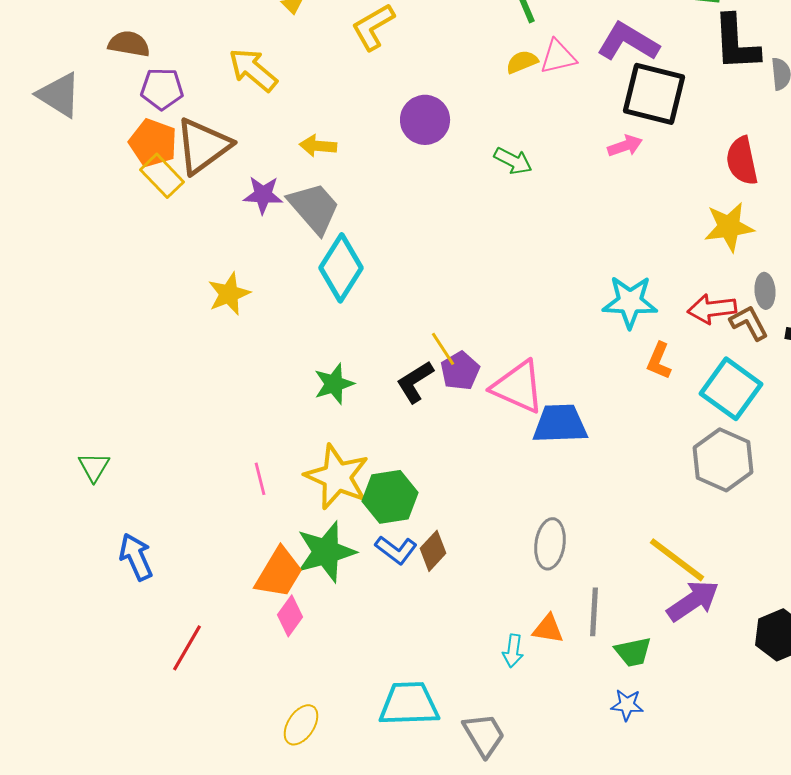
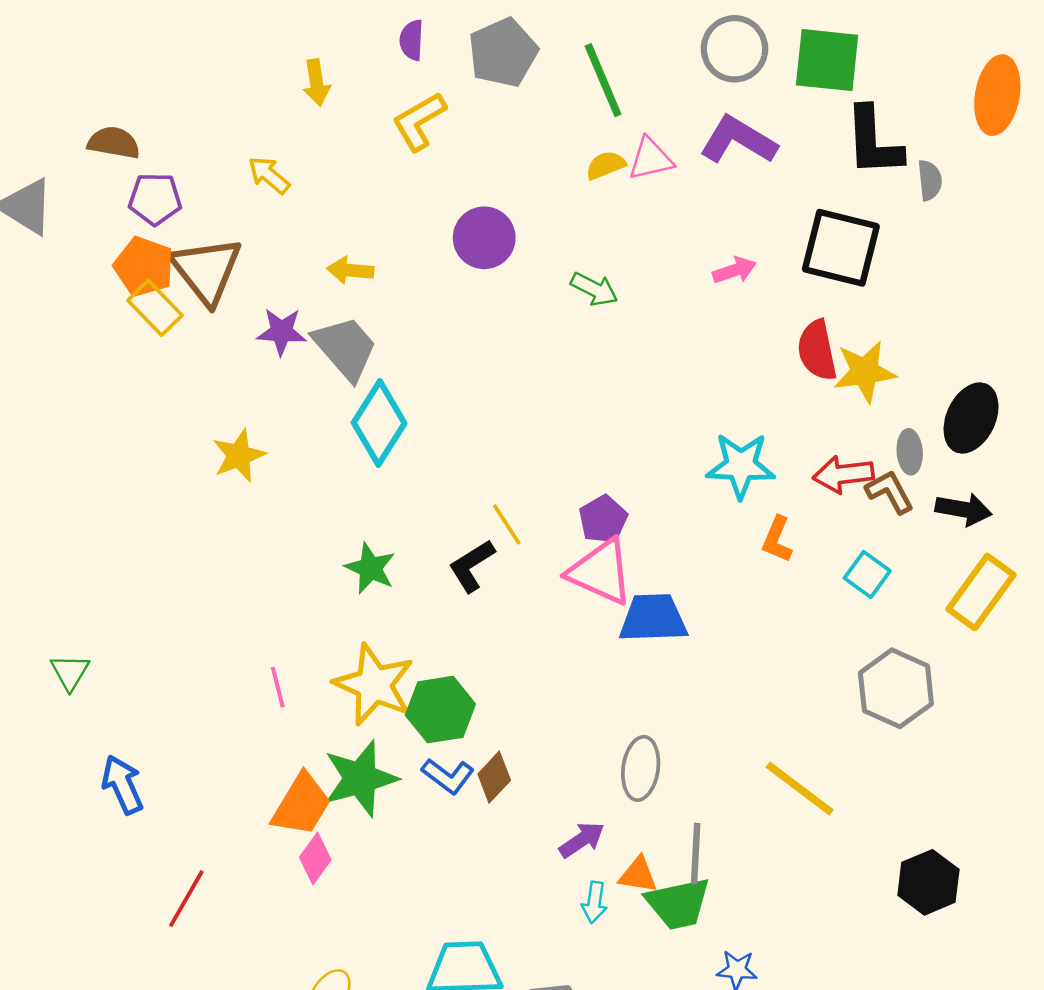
yellow arrow: (253, 70) -> (269, 175), size x0.7
black square: (654, 94) -> (841, 248), moved
brown triangle: (203, 146) -> (206, 270), turned -32
red semicircle: (742, 161) -> (817, 350), moved
purple pentagon: (460, 371) -> (603, 519), moved
green star: (334, 384) -> (370, 568), turned -30
cyan square: (731, 389) -> (867, 574), size x0.6
gray hexagon: (723, 460) -> (896, 688), moved
purple arrow: (693, 601) -> (582, 840), moved, size x0.7
green trapezoid: (633, 652) -> (678, 904), moved, size x1.4

